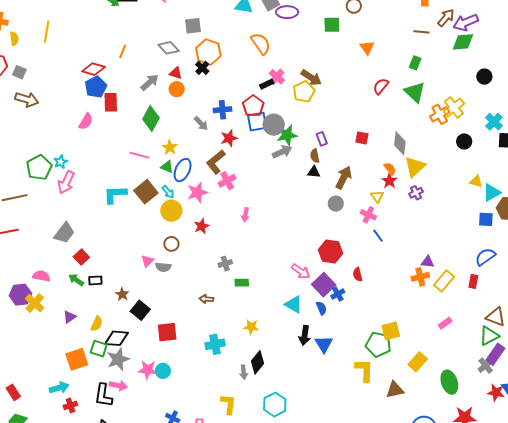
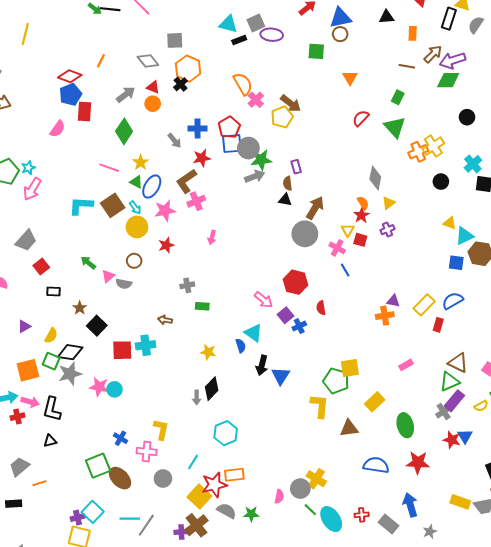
orange semicircle: (261, 44) -> (243, 84), moved
black rectangle: (267, 84) -> (239, 40), moved
red square: (362, 138) -> (360, 240), moved
yellow triangle: (415, 167) -> (389, 203), size x0.6
gray circle: (336, 204) -> (305, 234), size x1.6
green arrow: (76, 280) -> (88, 263), moved
yellow rectangle: (444, 281) -> (424, 305), moved
purple square: (324, 285) -> (285, 315), size x0.7
blue semicircle: (321, 308) -> (241, 346), moved
cyan cross: (215, 344) -> (146, 345), moved
pink arrow: (118, 385) -> (30, 402), moved
yellow L-shape: (228, 404) -> (161, 429), moved

